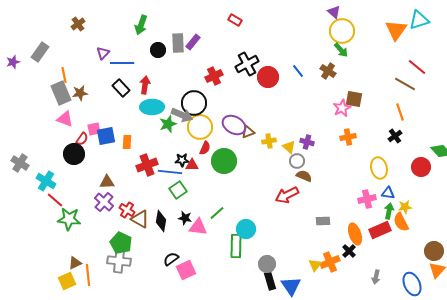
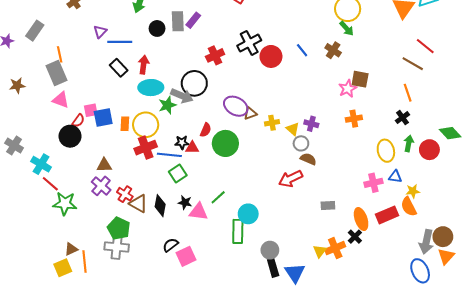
brown star: (80, 93) -> (17, 85), moved
yellow circle: (200, 127) -> (146, 125), moved
green arrow: (389, 211) -> (409, 143), moved
gray arrow: (376, 277) -> (426, 242), moved, size x1.6

